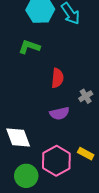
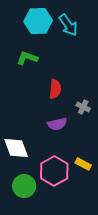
gray cross: (86, 96) -> (83, 107), turned -32

